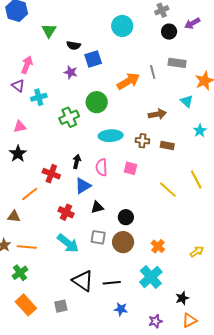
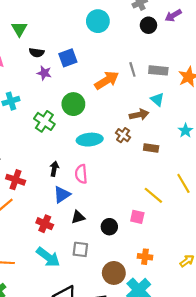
black semicircle: (74, 45) -> (37, 53), moved
gray rectangle: (177, 63) -> (158, 70), moved
cyan triangle: (187, 101) -> (157, 99), moved
green cross: (69, 117) -> (44, 121), turned -30
brown cross: (142, 141) -> (123, 135), moved, turned 32
pink square: (130, 168) -> (137, 217), moved
red cross: (51, 174) -> (16, 180), moved
brown circle: (123, 242) -> (114, 273), moved
orange cross: (158, 246) -> (145, 257), turned -32

